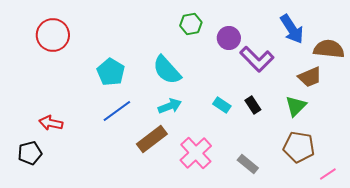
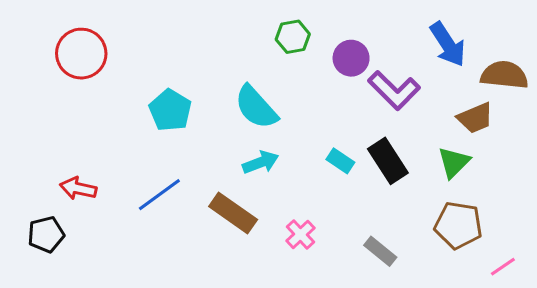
black rectangle: (253, 105) -> (388, 161), size x1.6
blue line: (117, 111) -> (159, 195), moved
brown rectangle: (152, 139) -> (233, 213), turned 72
pink cross: (196, 153) -> (300, 234), size x0.6

